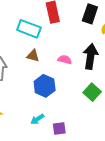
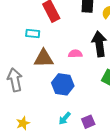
cyan rectangle: (29, 29) -> (33, 33), size x0.6
brown triangle: (33, 56) -> (44, 58), size x1.5

